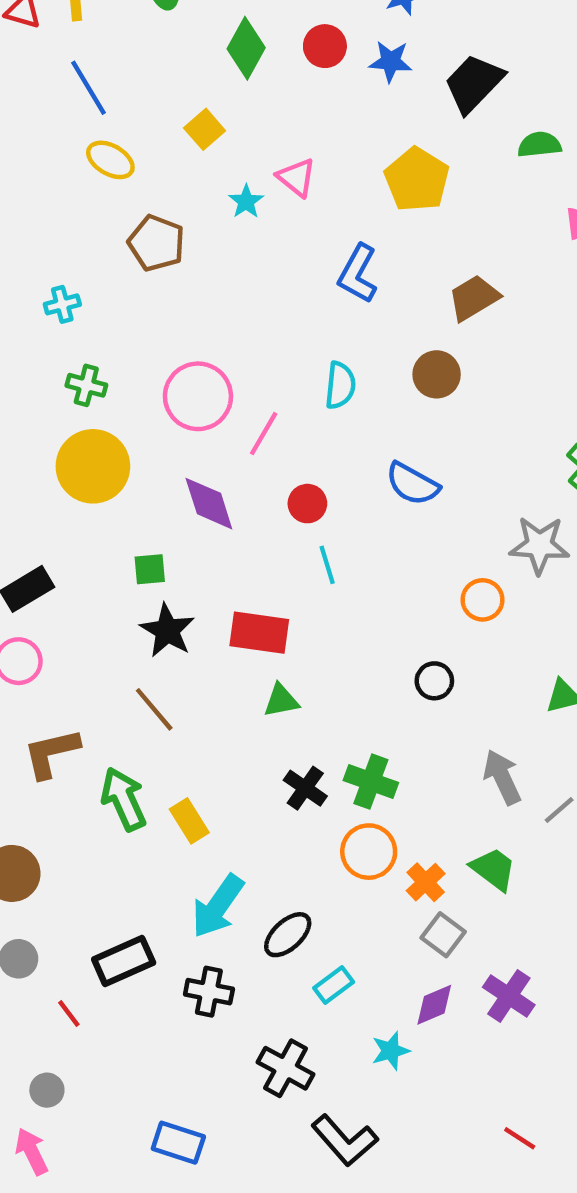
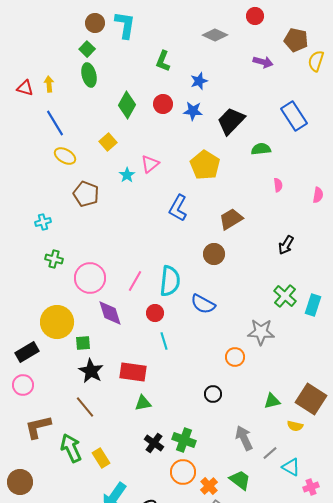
pink triangle: (296, 177) -> (150, 164), turned 42
cyan semicircle: (340, 385) -> (170, 281), moved, size x1.4
pink circle: (198, 396) -> (90, 278), moved
yellow circle: (93, 466) -> (57, 322), moved

